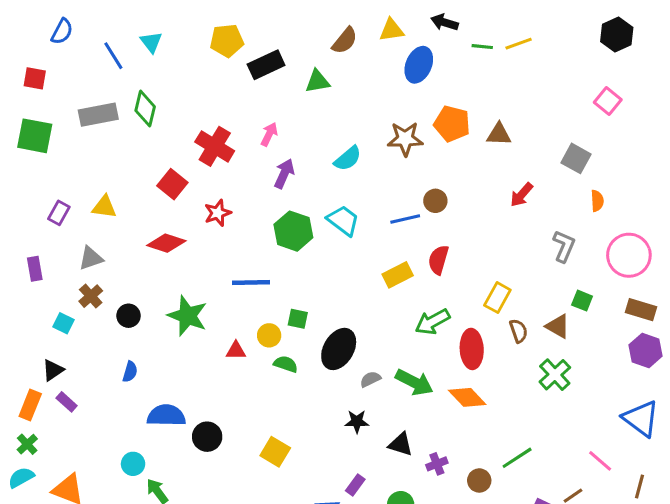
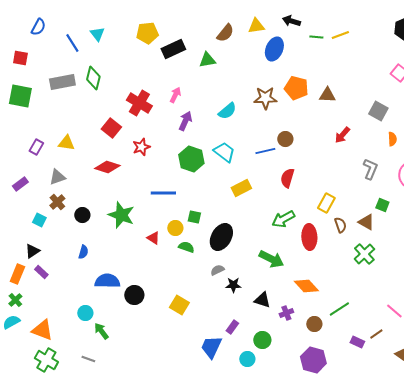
purple rectangle: (35, 269) -> (20, 184), turned 63
yellow rectangle: (398, 275) -> (241, 188), moved
red triangle: (236, 350) -> (153, 238), turned 32
gray semicircle: (370, 379) -> (217, 270), moved
orange diamond: (467, 397) -> (306, 286), moved

